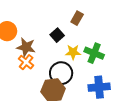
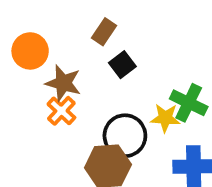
brown rectangle: (77, 18) -> (104, 32), moved
yellow star: (73, 52) -> (165, 118), moved

